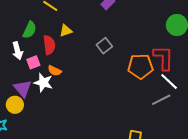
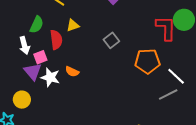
red L-shape: (163, 58) -> (166, 28), moved
orange semicircle: (55, 71) -> (72, 72), moved
purple triangle: (23, 88) -> (33, 72), moved

